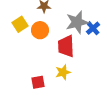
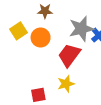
red trapezoid: (66, 46) -> (69, 55), turned 40

